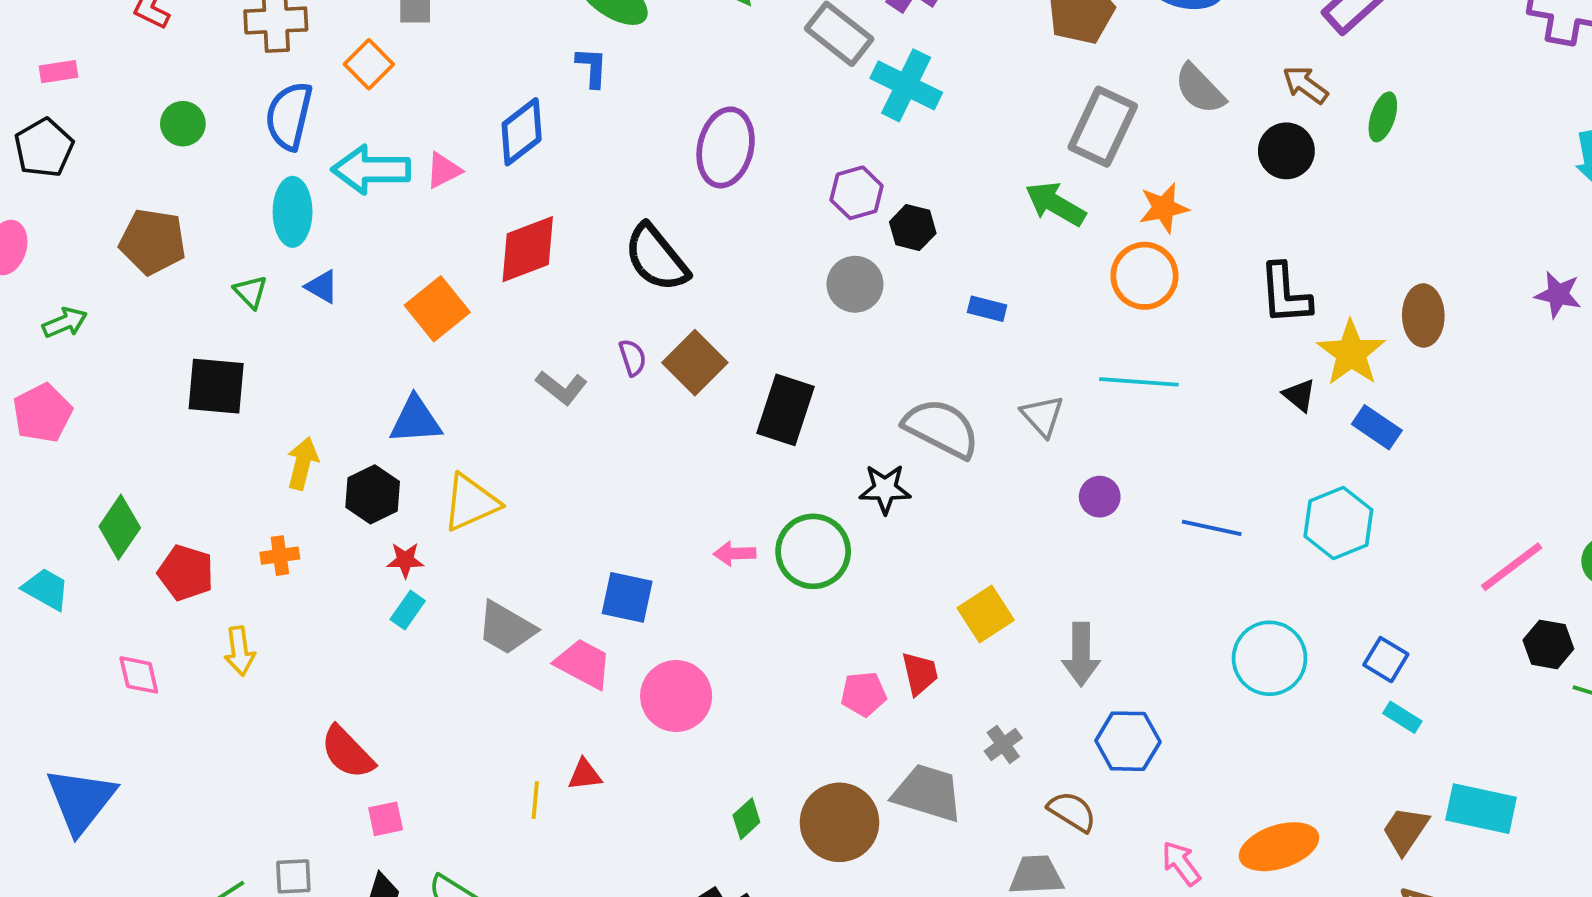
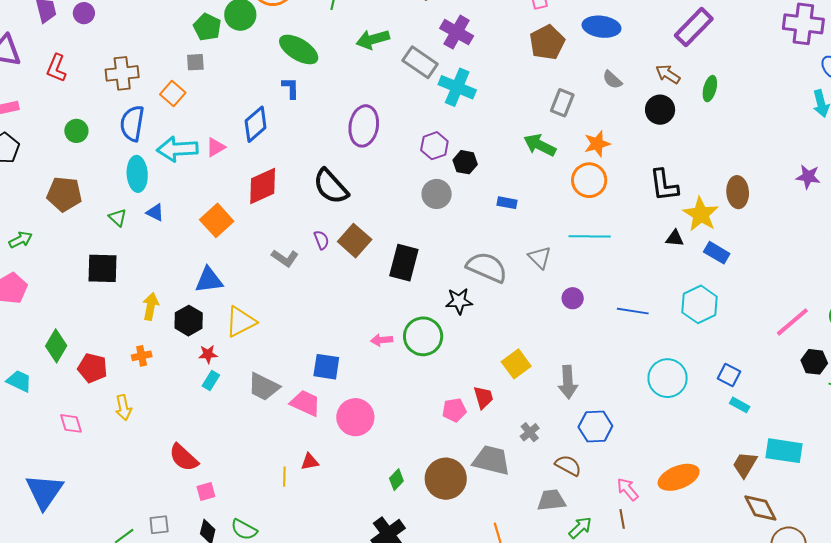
gray semicircle: (1200, 89) -> (612, 80), size x0.7
gray rectangle: (1103, 127) -> (562, 103), size x0.7
black triangle: (1299, 395) -> (675, 238), turned -30

